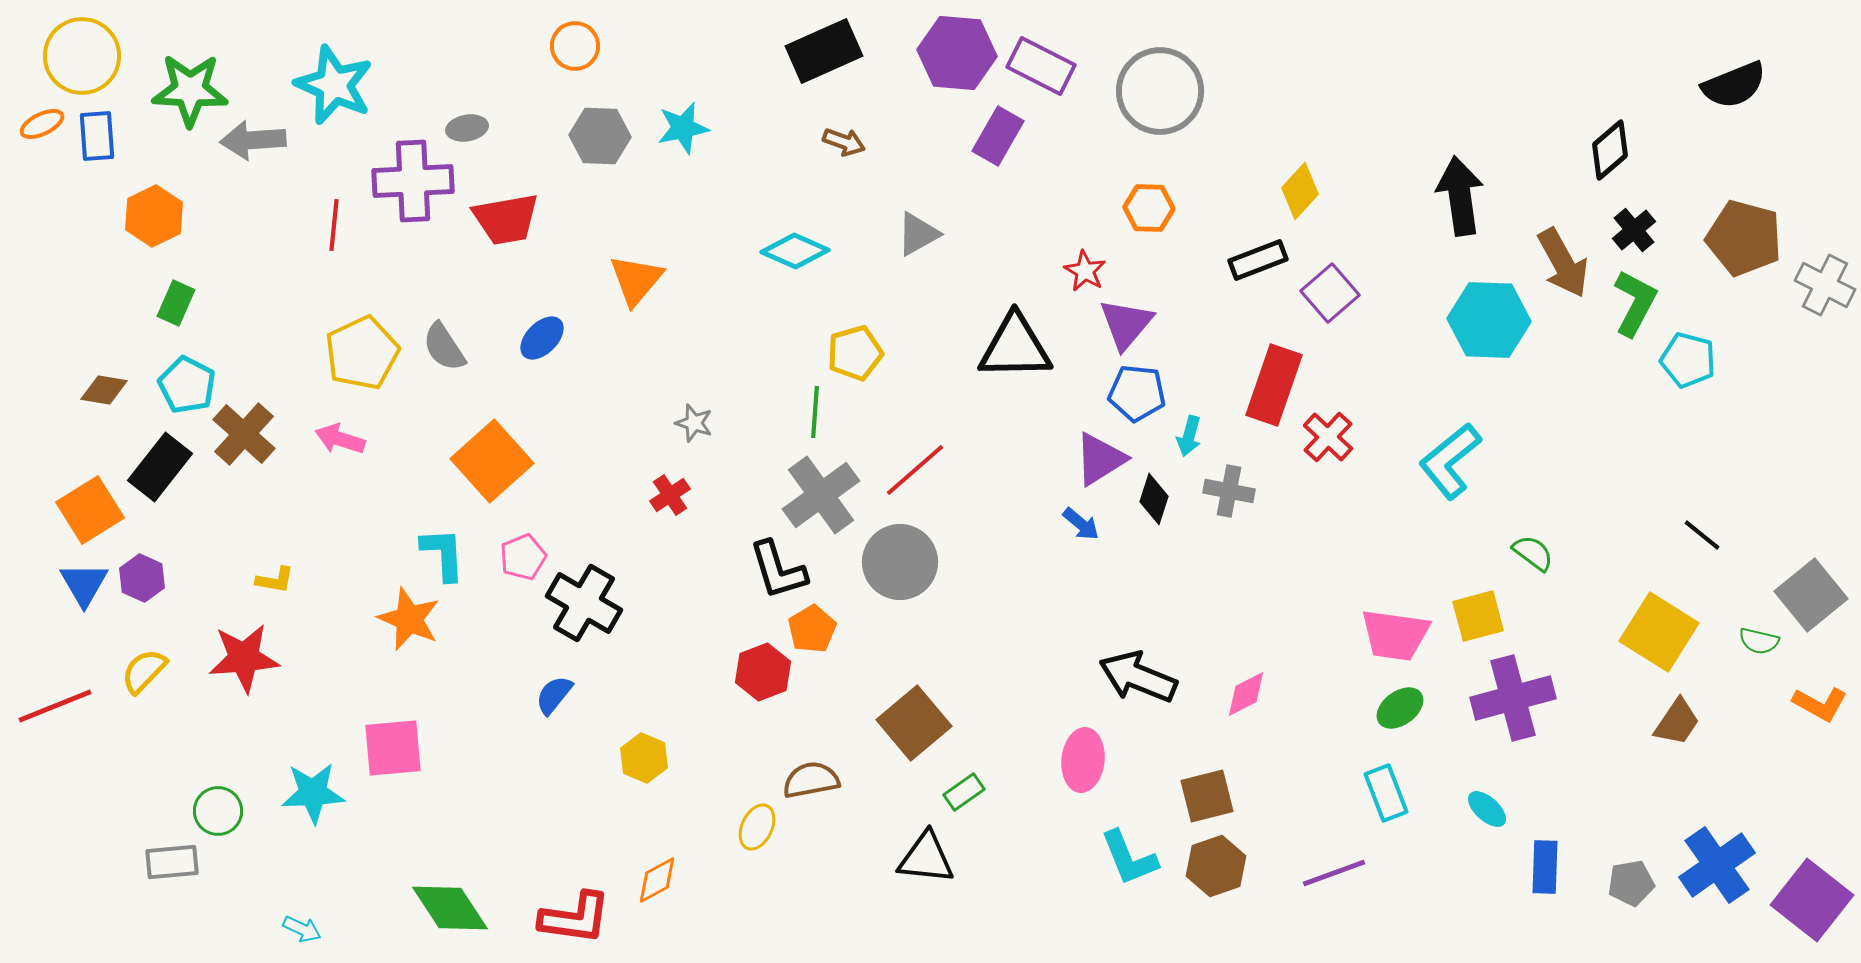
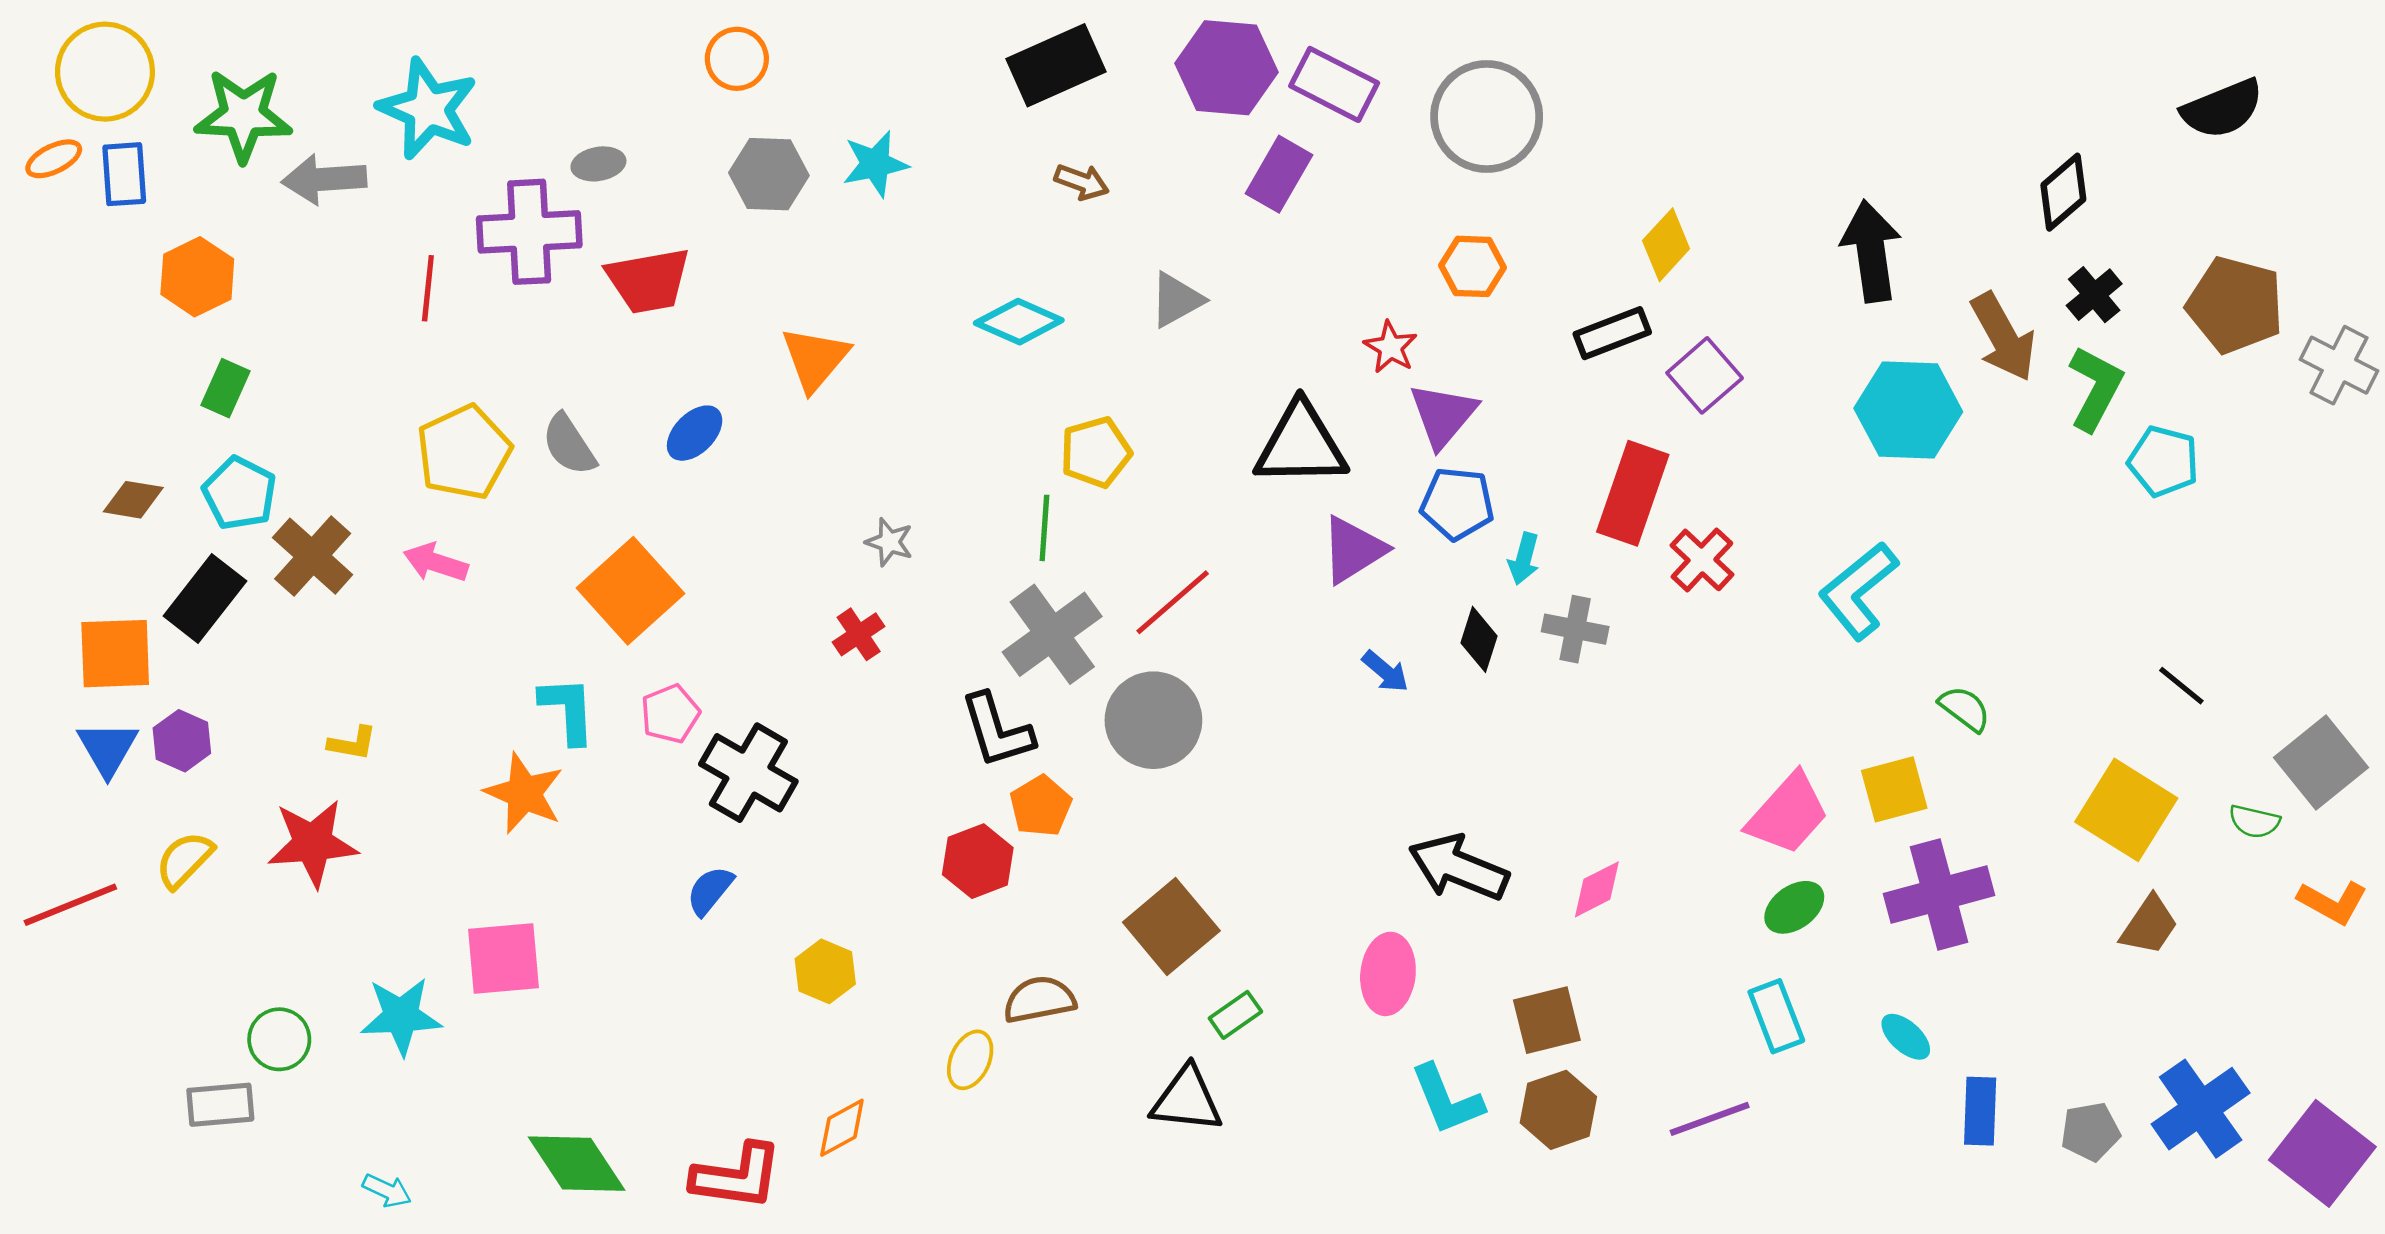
purple triangle: (1100, 459) -> (1353, 550), moved
orange square: (90, 510) -> (115, 654), turned 30
pink trapezoid: (1395, 635) -> (1788, 814), turned -56

